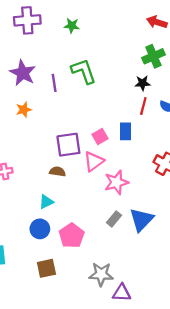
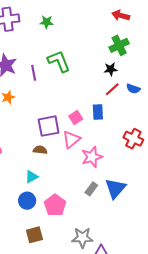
red line: (143, 106) -> (112, 89), turned 35

